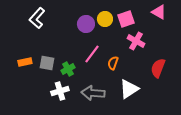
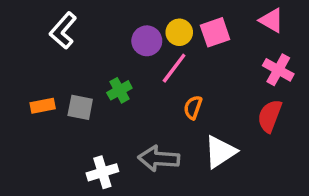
pink cross: (136, 41) -> (278, 70), moved
pink line: (92, 54) -> (174, 68), moved
green cross: (68, 69) -> (119, 90), moved
white cross: (60, 91) -> (102, 172), moved

